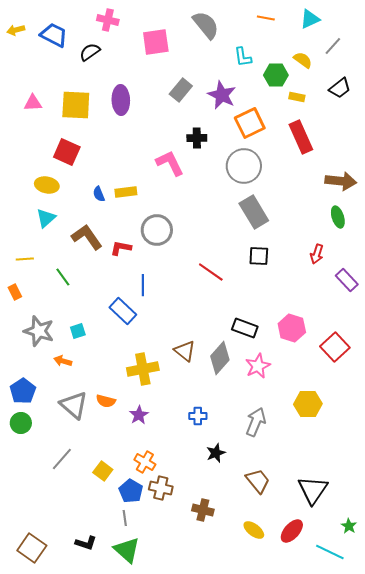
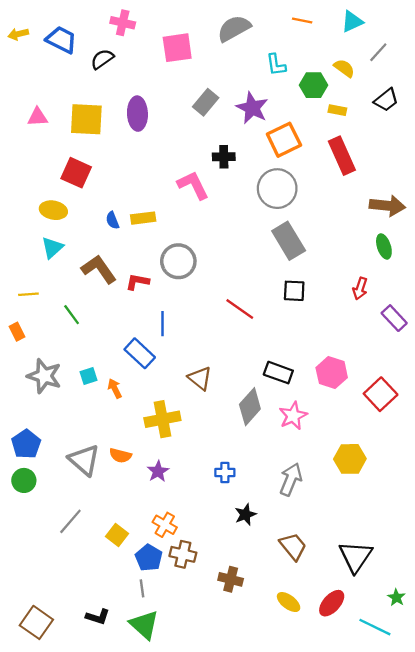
gray semicircle: (206, 25) -> (234, 28), turned -80
brown triangle: (185, 351) -> (200, 378), moved
orange arrow: (63, 361) -> (115, 388), moved, turned 48

